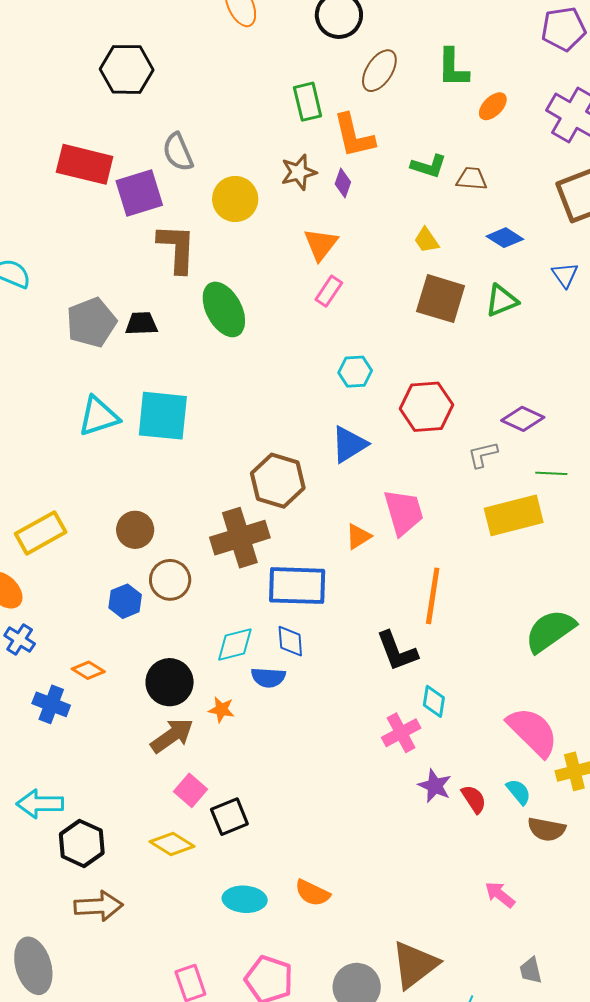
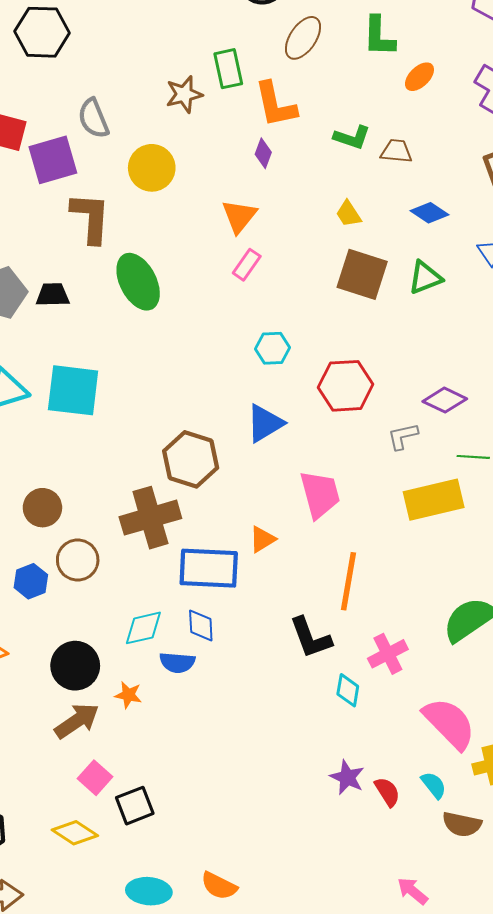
brown star: (299, 172) -> (184, 94), moved
orange triangle: (358, 536) -> (262, 539), moved
pink cross: (401, 733) -> (388, 654), moved

